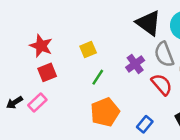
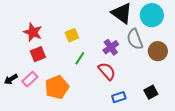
red semicircle: (162, 84) -> (107, 71), moved
orange pentagon: (105, 112) -> (57, 87), moved
blue rectangle: (145, 124) -> (119, 97), turned 32

